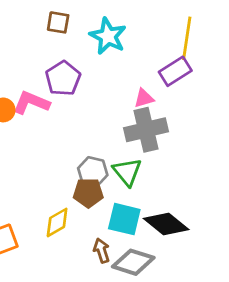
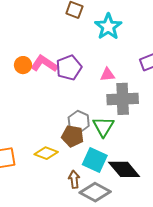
purple pentagon: (63, 78) -> (69, 68), moved
pink triangle: (144, 98) -> (107, 75), moved
yellow diamond: (57, 222) -> (46, 153), turned 40

